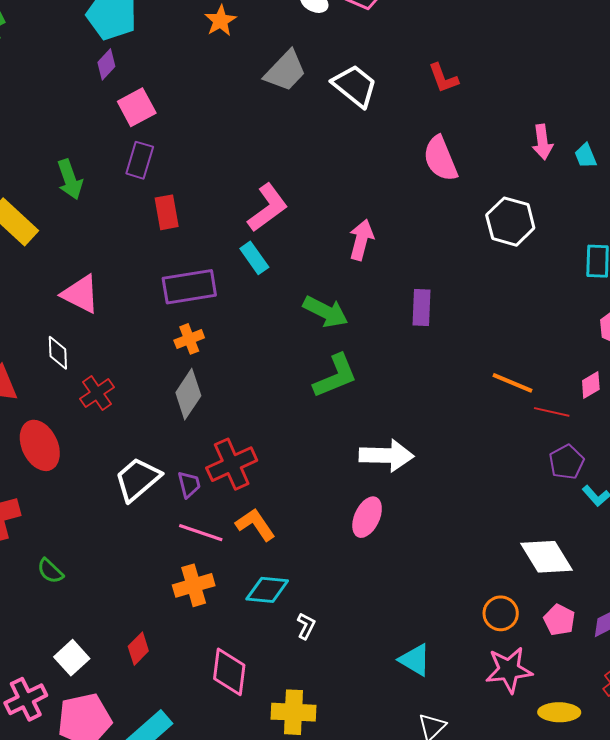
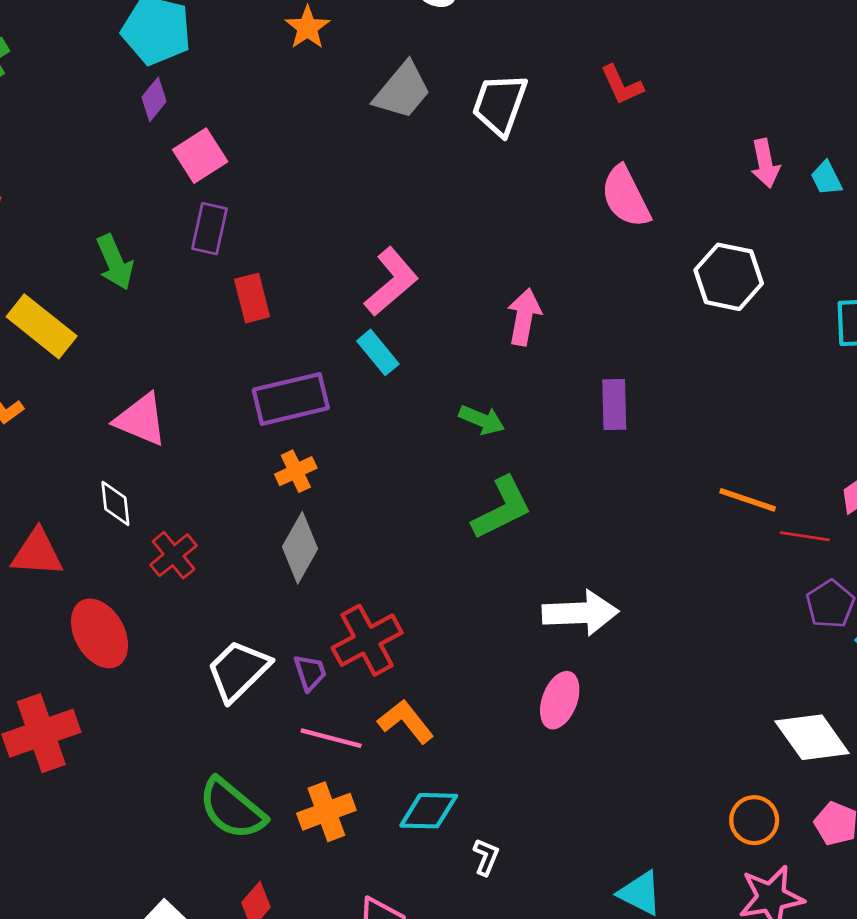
white trapezoid: (355, 86) -> (500, 104), turned -105
green arrow: (326, 312) -> (482, 420), size x0.7
green semicircle: (50, 571) -> (232, 809), moved, size x1.8

